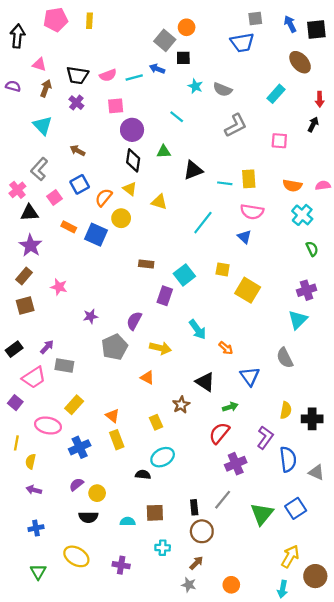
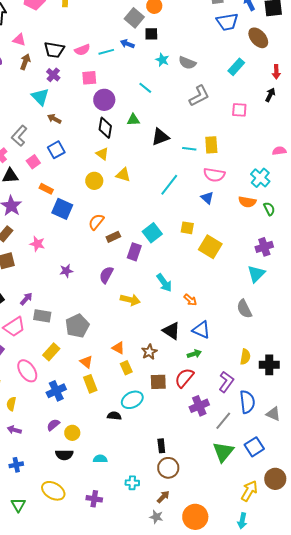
blue trapezoid: (242, 43) -> (227, 22), moved
cyan triangle: (43, 125) -> (40, 97), moved
orange semicircle: (292, 185) -> (247, 202), moved
orange semicircle: (104, 197) -> (96, 222), moved
yellow triangle: (159, 202) -> (123, 175), moved
blue square: (96, 235) -> (62, 209), moved
brown rectangle: (146, 264) -> (113, 237), moved, turned -32
gray pentagon: (115, 347) -> (77, 326), moved
blue triangle: (250, 376) -> (201, 330), moved, turned -30
orange triangle: (147, 377) -> (118, 348), moved
pink ellipse: (48, 425) -> (27, 371), turned 45
gray line: (223, 500) -> (223, 421), moved
brown square: (155, 513) -> (158, 382), moved
brown circle: (315, 576) -> (275, 479), moved
orange circle: (231, 585) -> (195, 517), size x1.6

